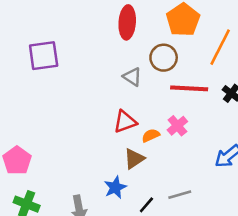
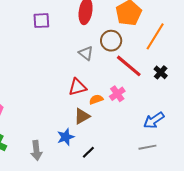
purple square: (44, 56) -> (41, 21), moved, size x0.7
red line: (189, 88) -> (129, 66), turned 32
gray line: (180, 195) -> (147, 147), moved

